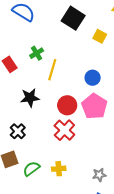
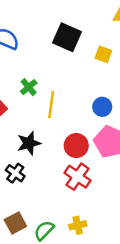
black cross: (18, 131) -> (15, 173), moved

